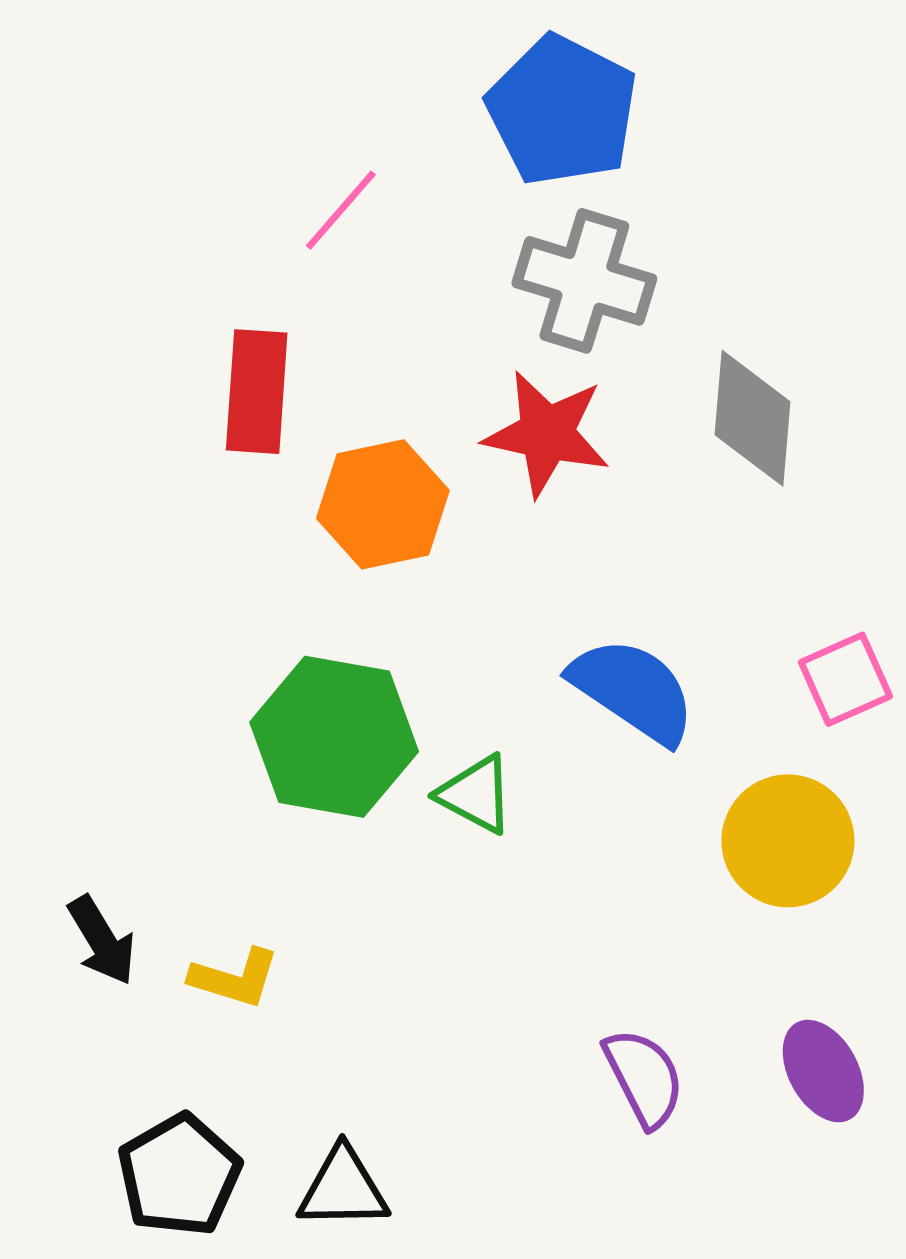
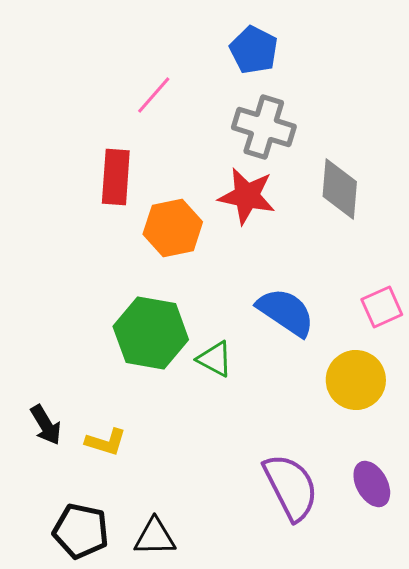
blue pentagon: (562, 111) -> (254, 50), size x0.7
purple semicircle: (644, 1078) -> (291, 487), size x1.5
black pentagon: (179, 1175) -> (81, 531), turned -30

